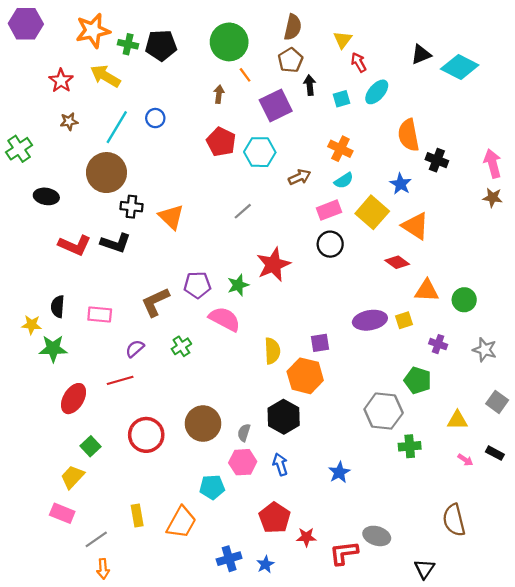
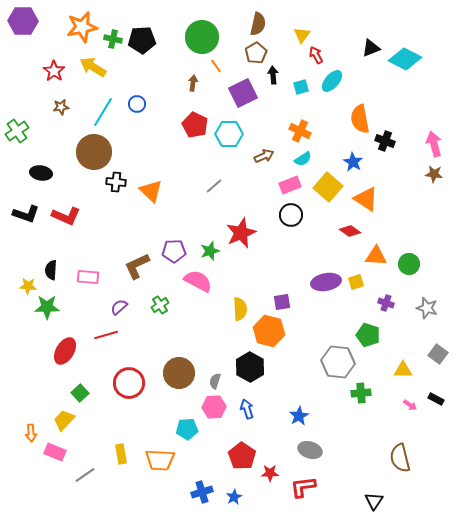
black L-shape: (116, 243) -> (26, 214), moved
orange trapezoid: (181, 522) -> (160, 460), turned 64
gray ellipse: (377, 536) -> (310, 450), moved
orange arrow: (103, 569) -> (31, 433), moved

